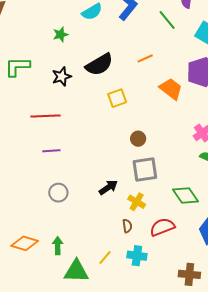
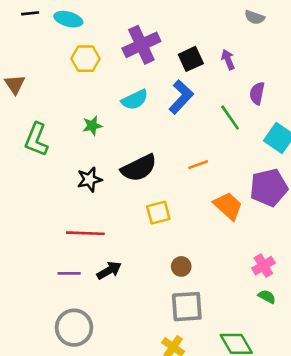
green L-shape: (17, 67) -> (36, 139), moved, turned -72
red line: (46, 116) -> (85, 233), moved
black arrow: (108, 187) -> (109, 270), moved
gray circle: (58, 193) -> (74, 328), size x1.5

